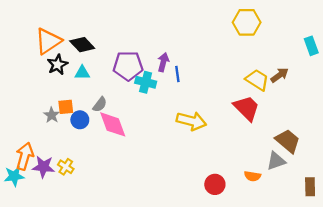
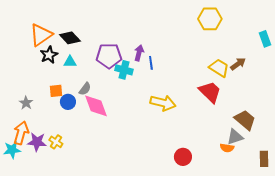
gray star: (52, 115) -> (26, 103), moved
orange semicircle: (252, 176) -> (227, 148), moved

